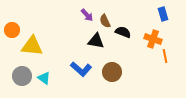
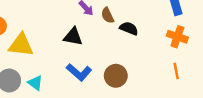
orange cross: (153, 39) -> (177, 37), moved
black triangle: (96, 41) -> (73, 37), moved
orange line: (165, 56) -> (176, 71), moved

